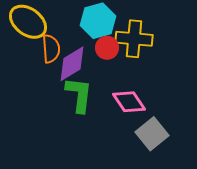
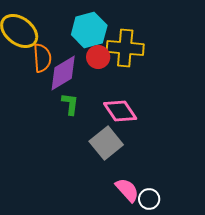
green L-shape: (79, 95) -> (70, 104), size x0.6
gray square: (152, 134) -> (106, 143), moved

